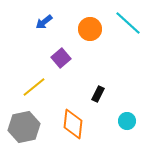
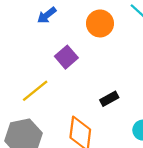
black rectangle: (98, 94) -> (109, 99), turned 35

